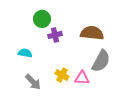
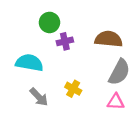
cyan semicircle: (25, 53) -> (29, 63), size x1.6
pink triangle: (82, 78) -> (116, 102), moved

